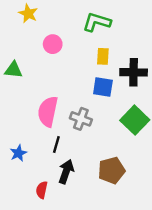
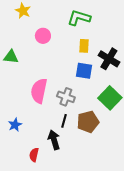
black cross: (134, 72) -> (109, 59), turned 30
black line: (56, 145) -> (64, 121), moved
brown pentagon: (111, 170) -> (88, 122), moved
black arrow: (66, 172) -> (54, 140), turned -36

